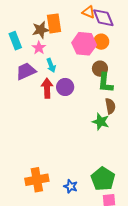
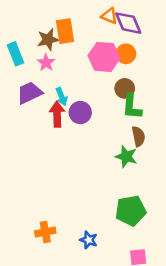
cyan arrow: (51, 65) -> (62, 96), moved
green pentagon: (103, 179) -> (131, 211), moved, turned 30
orange cross: (37, 180) -> (45, 232), size x0.7

